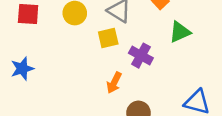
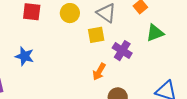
blue star: (22, 69) -> (25, 56), turned 30

